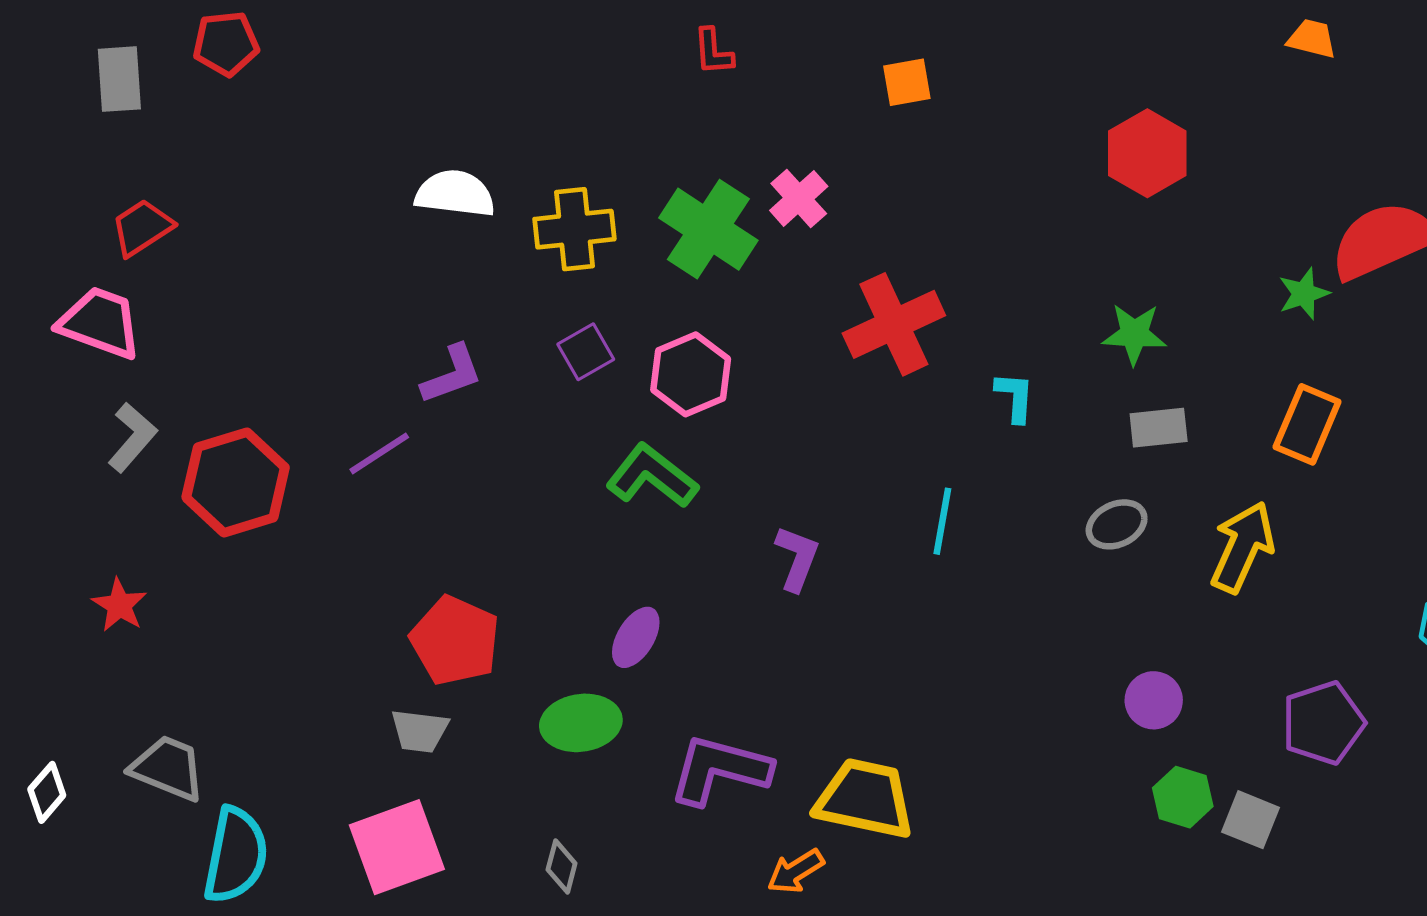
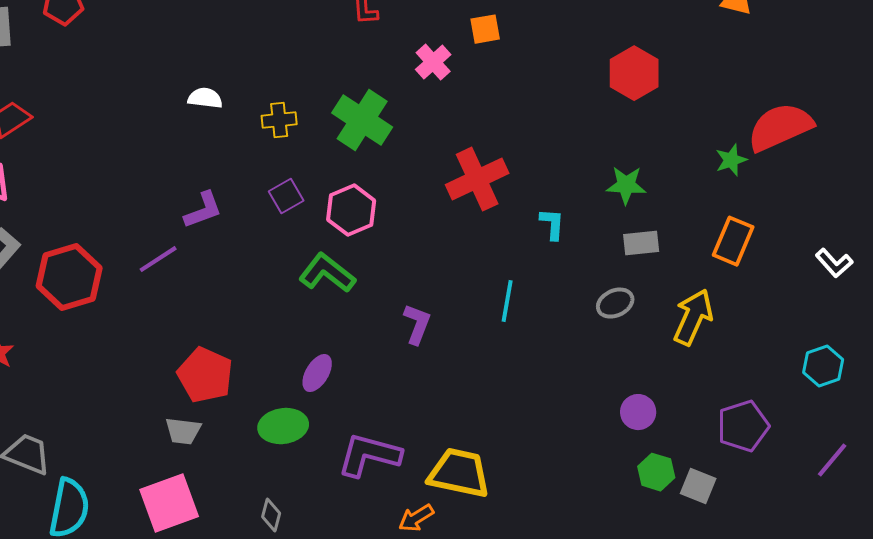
white semicircle: (455, 194) -> (205, 98), size x0.7
pink cross: (799, 198) -> (433, 62), moved
yellow cross: (574, 229) -> (279, 120), size x0.7

